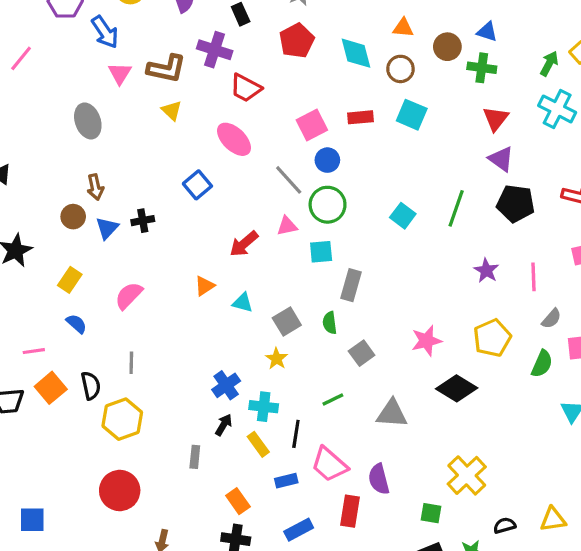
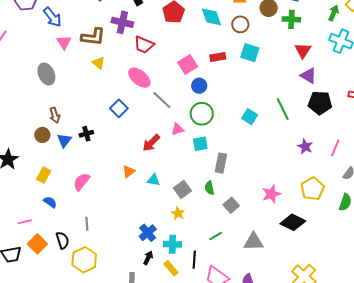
gray line: (289, 180) -> (162, 100), moved
green line: (456, 208) -> (283, 109), turned -40
pink line: (533, 277) -> (335, 148), turned 30

